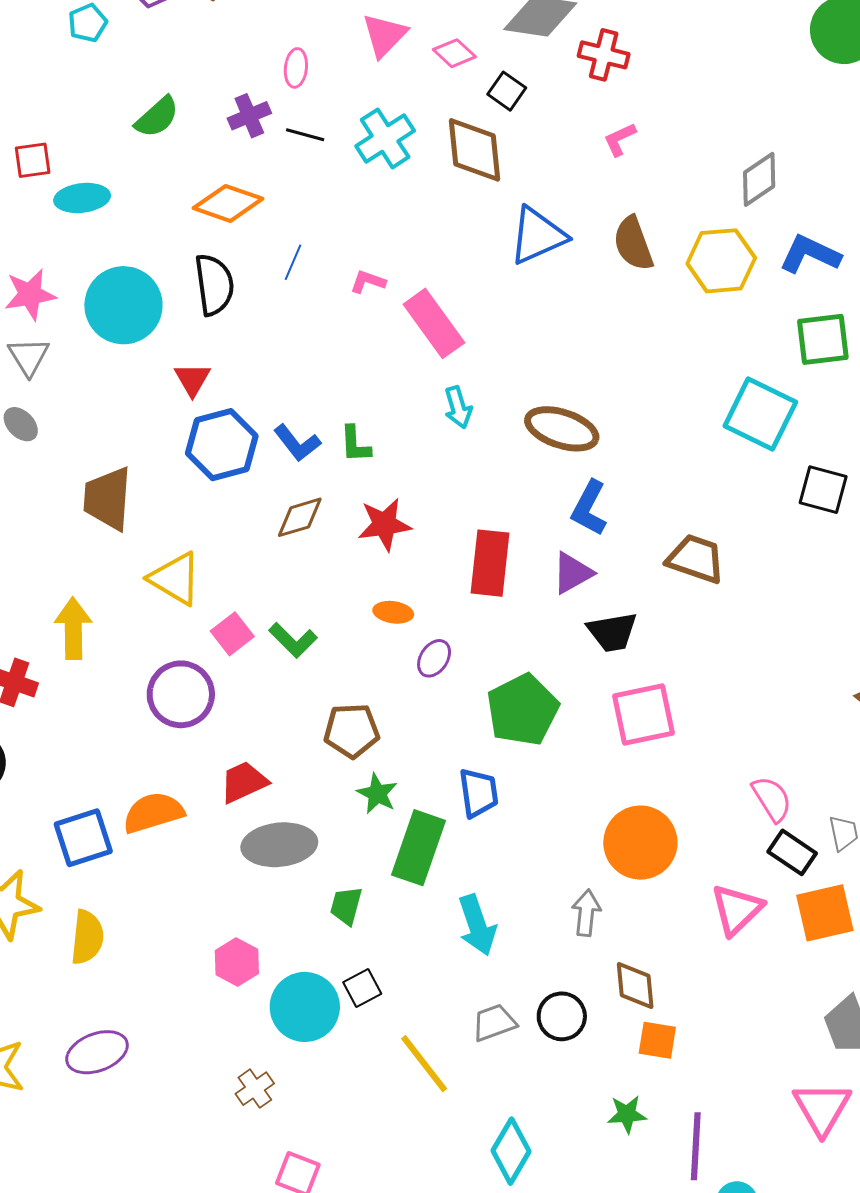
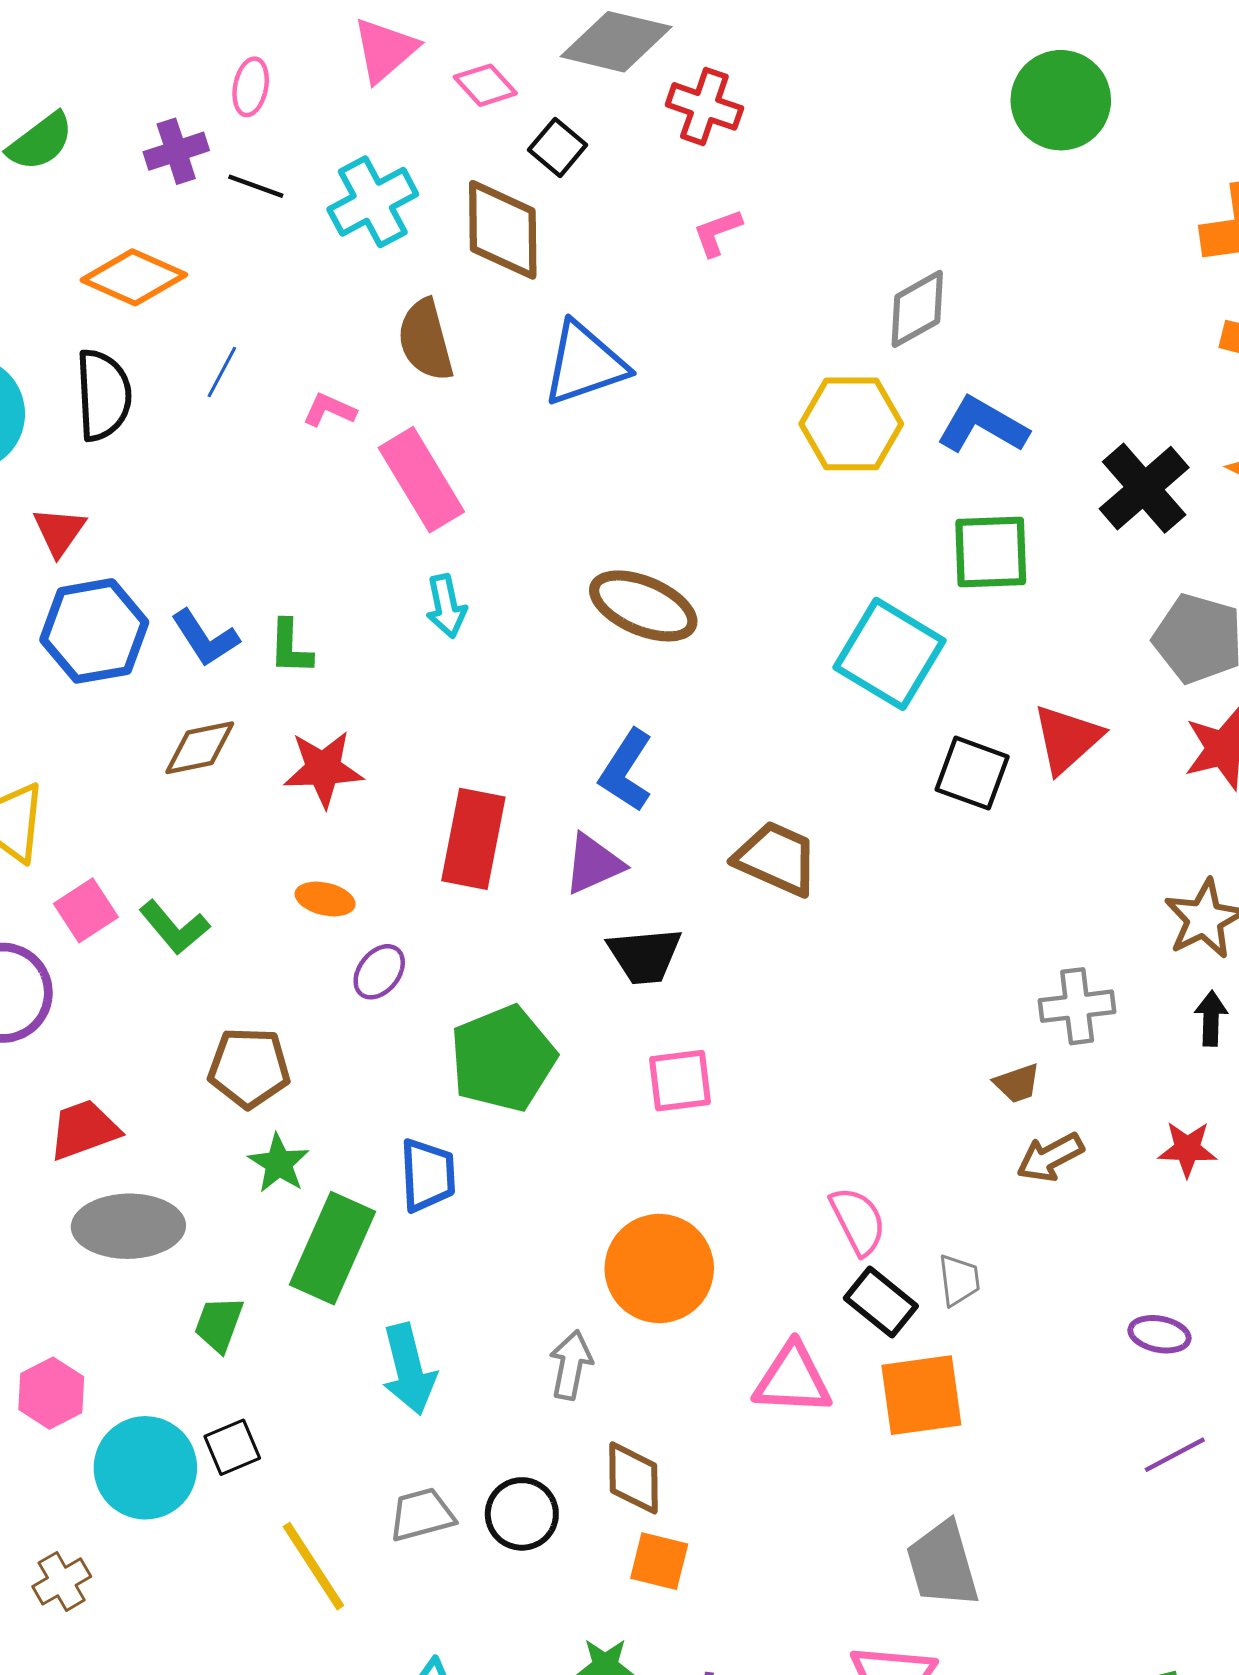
brown semicircle: (633, 243) -> (426, 340), moved
brown ellipse: (562, 429) -> (643, 606), moved
pink square: (644, 714) -> (680, 1081), size x0.7
pink triangle: (737, 910) -> (793, 1379), turned 42

